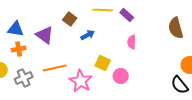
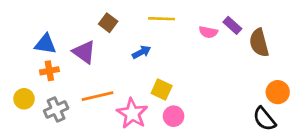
purple rectangle: (127, 15) -> (232, 25), moved
brown square: (70, 19) -> (108, 23), moved
pink semicircle: (132, 42) -> (208, 32), moved, turned -80
pink circle: (121, 76) -> (174, 116), moved

